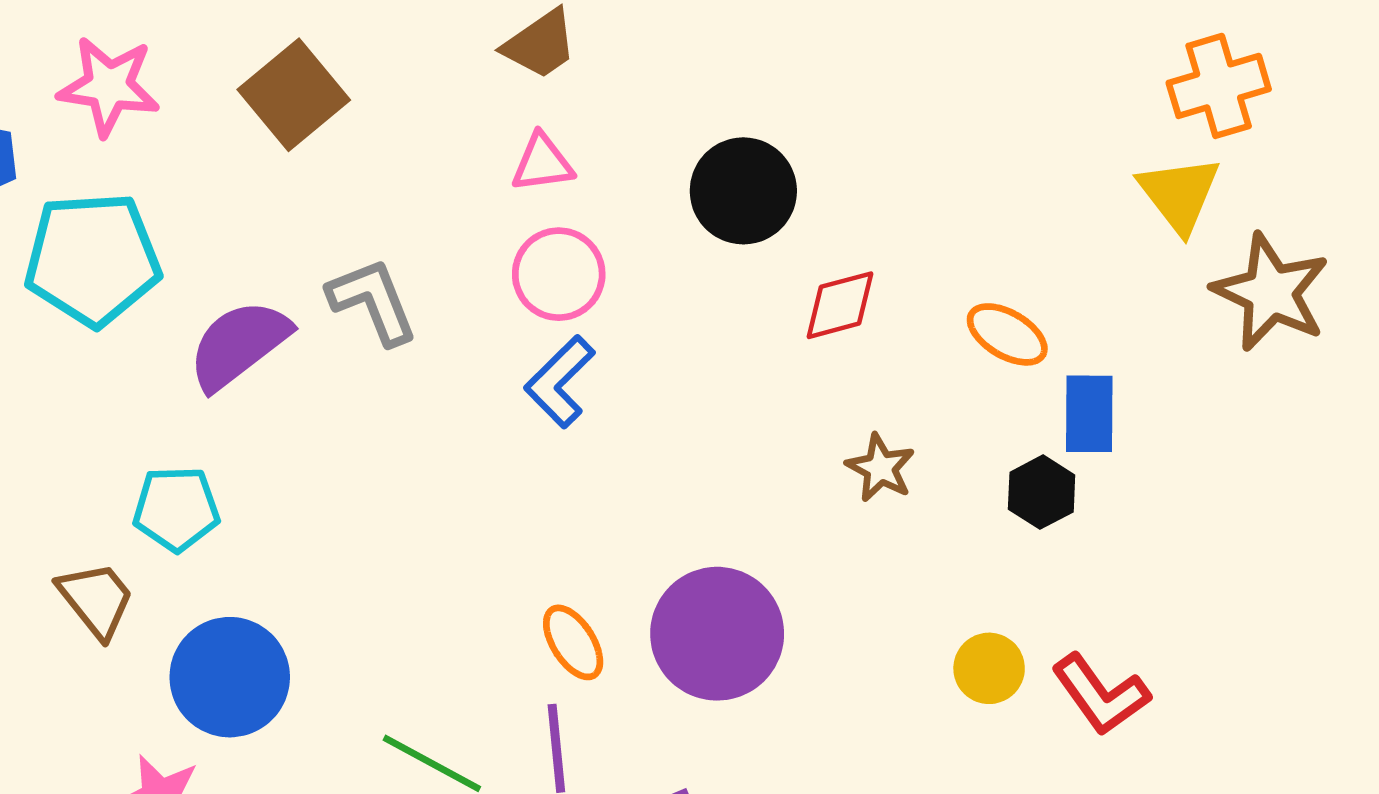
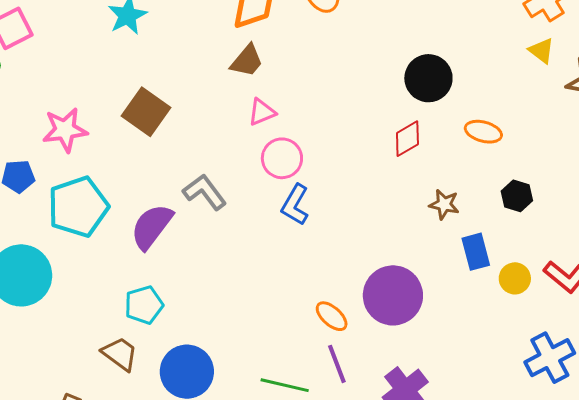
black circle: (743, 191) -> (428, 78), moved
yellow triangle: (1179, 194) -> (541, 51), size x0.7
blue rectangle: (1089, 414) -> (476, 252), moved

